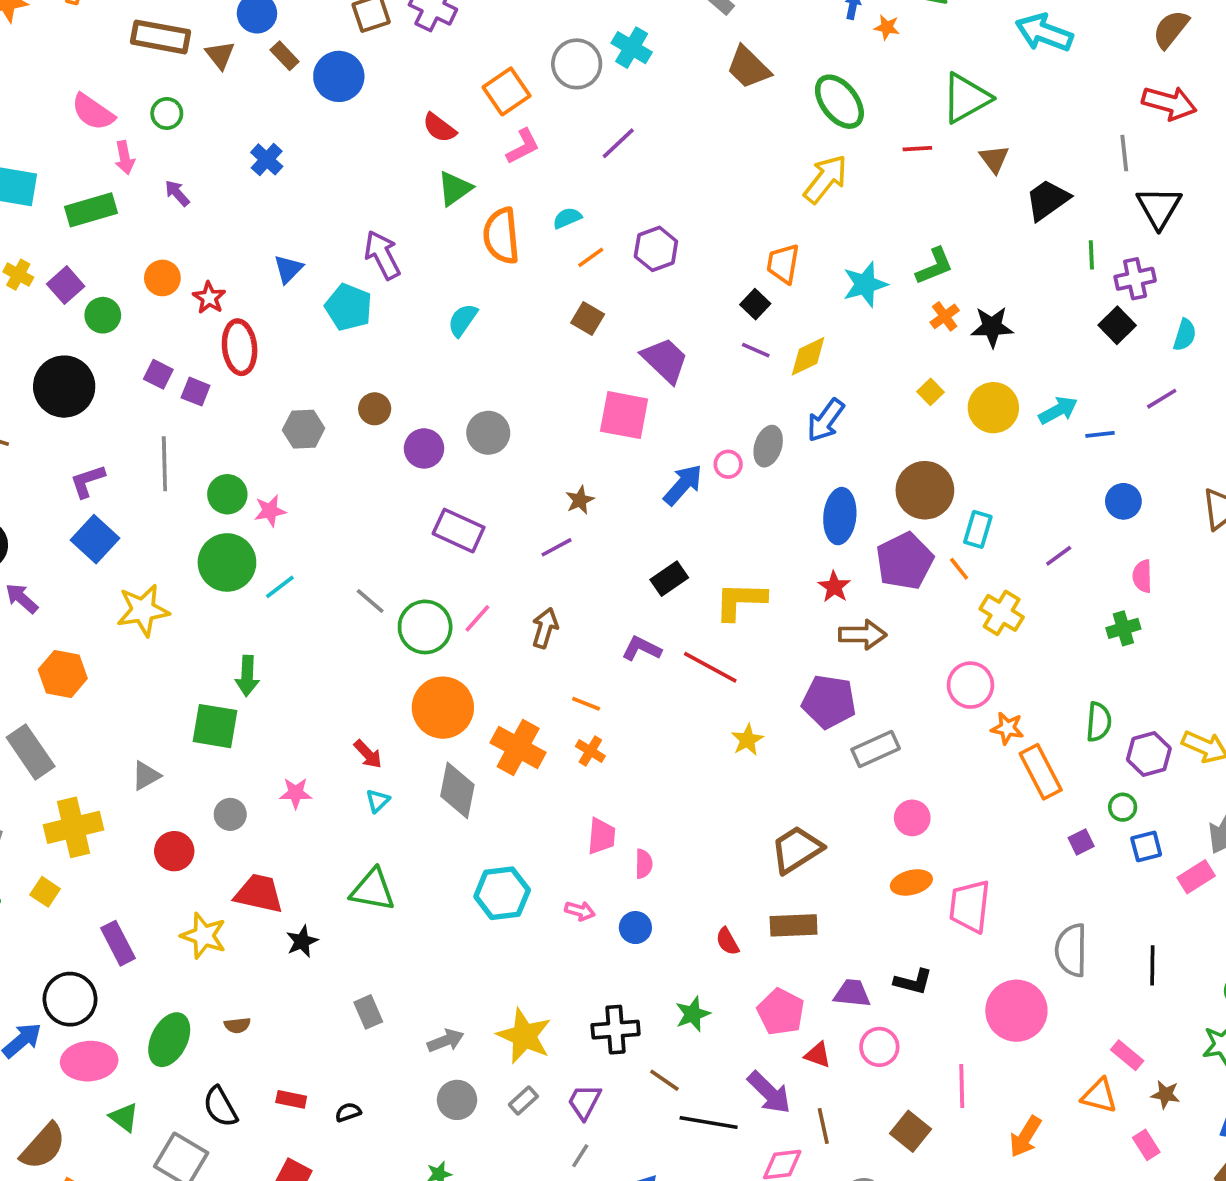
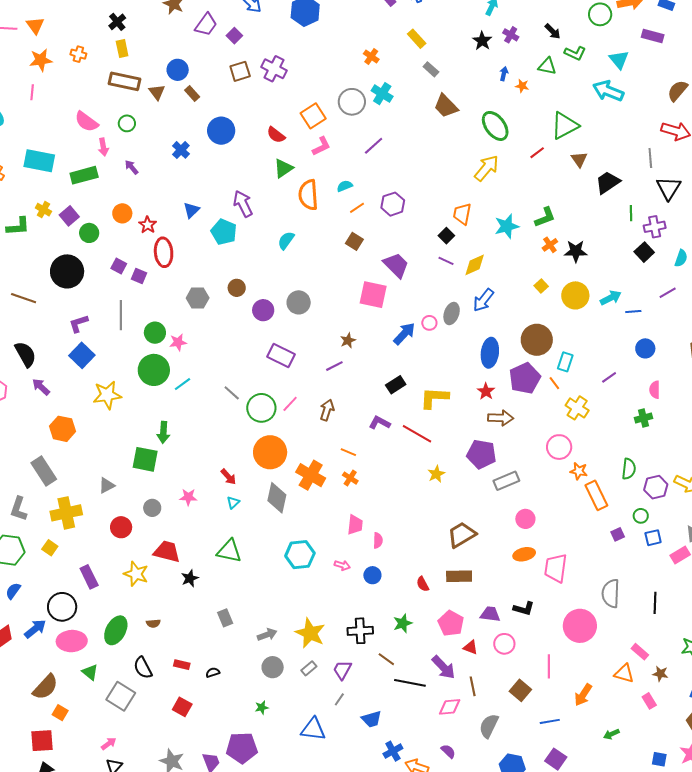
blue circle: (339, 76) -> (221, 131), moved
red line: (917, 149) -> (537, 153), turned -35

